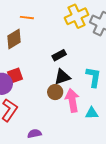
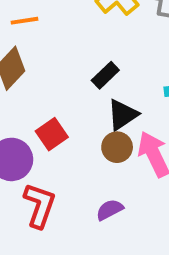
red square: (15, 75) -> (52, 134), moved
purple semicircle: (34, 134) -> (110, 210), moved

